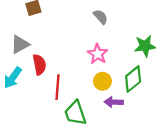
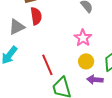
red semicircle: (39, 65) -> (36, 16), moved
red line: (58, 87) -> (47, 65), turned -30

